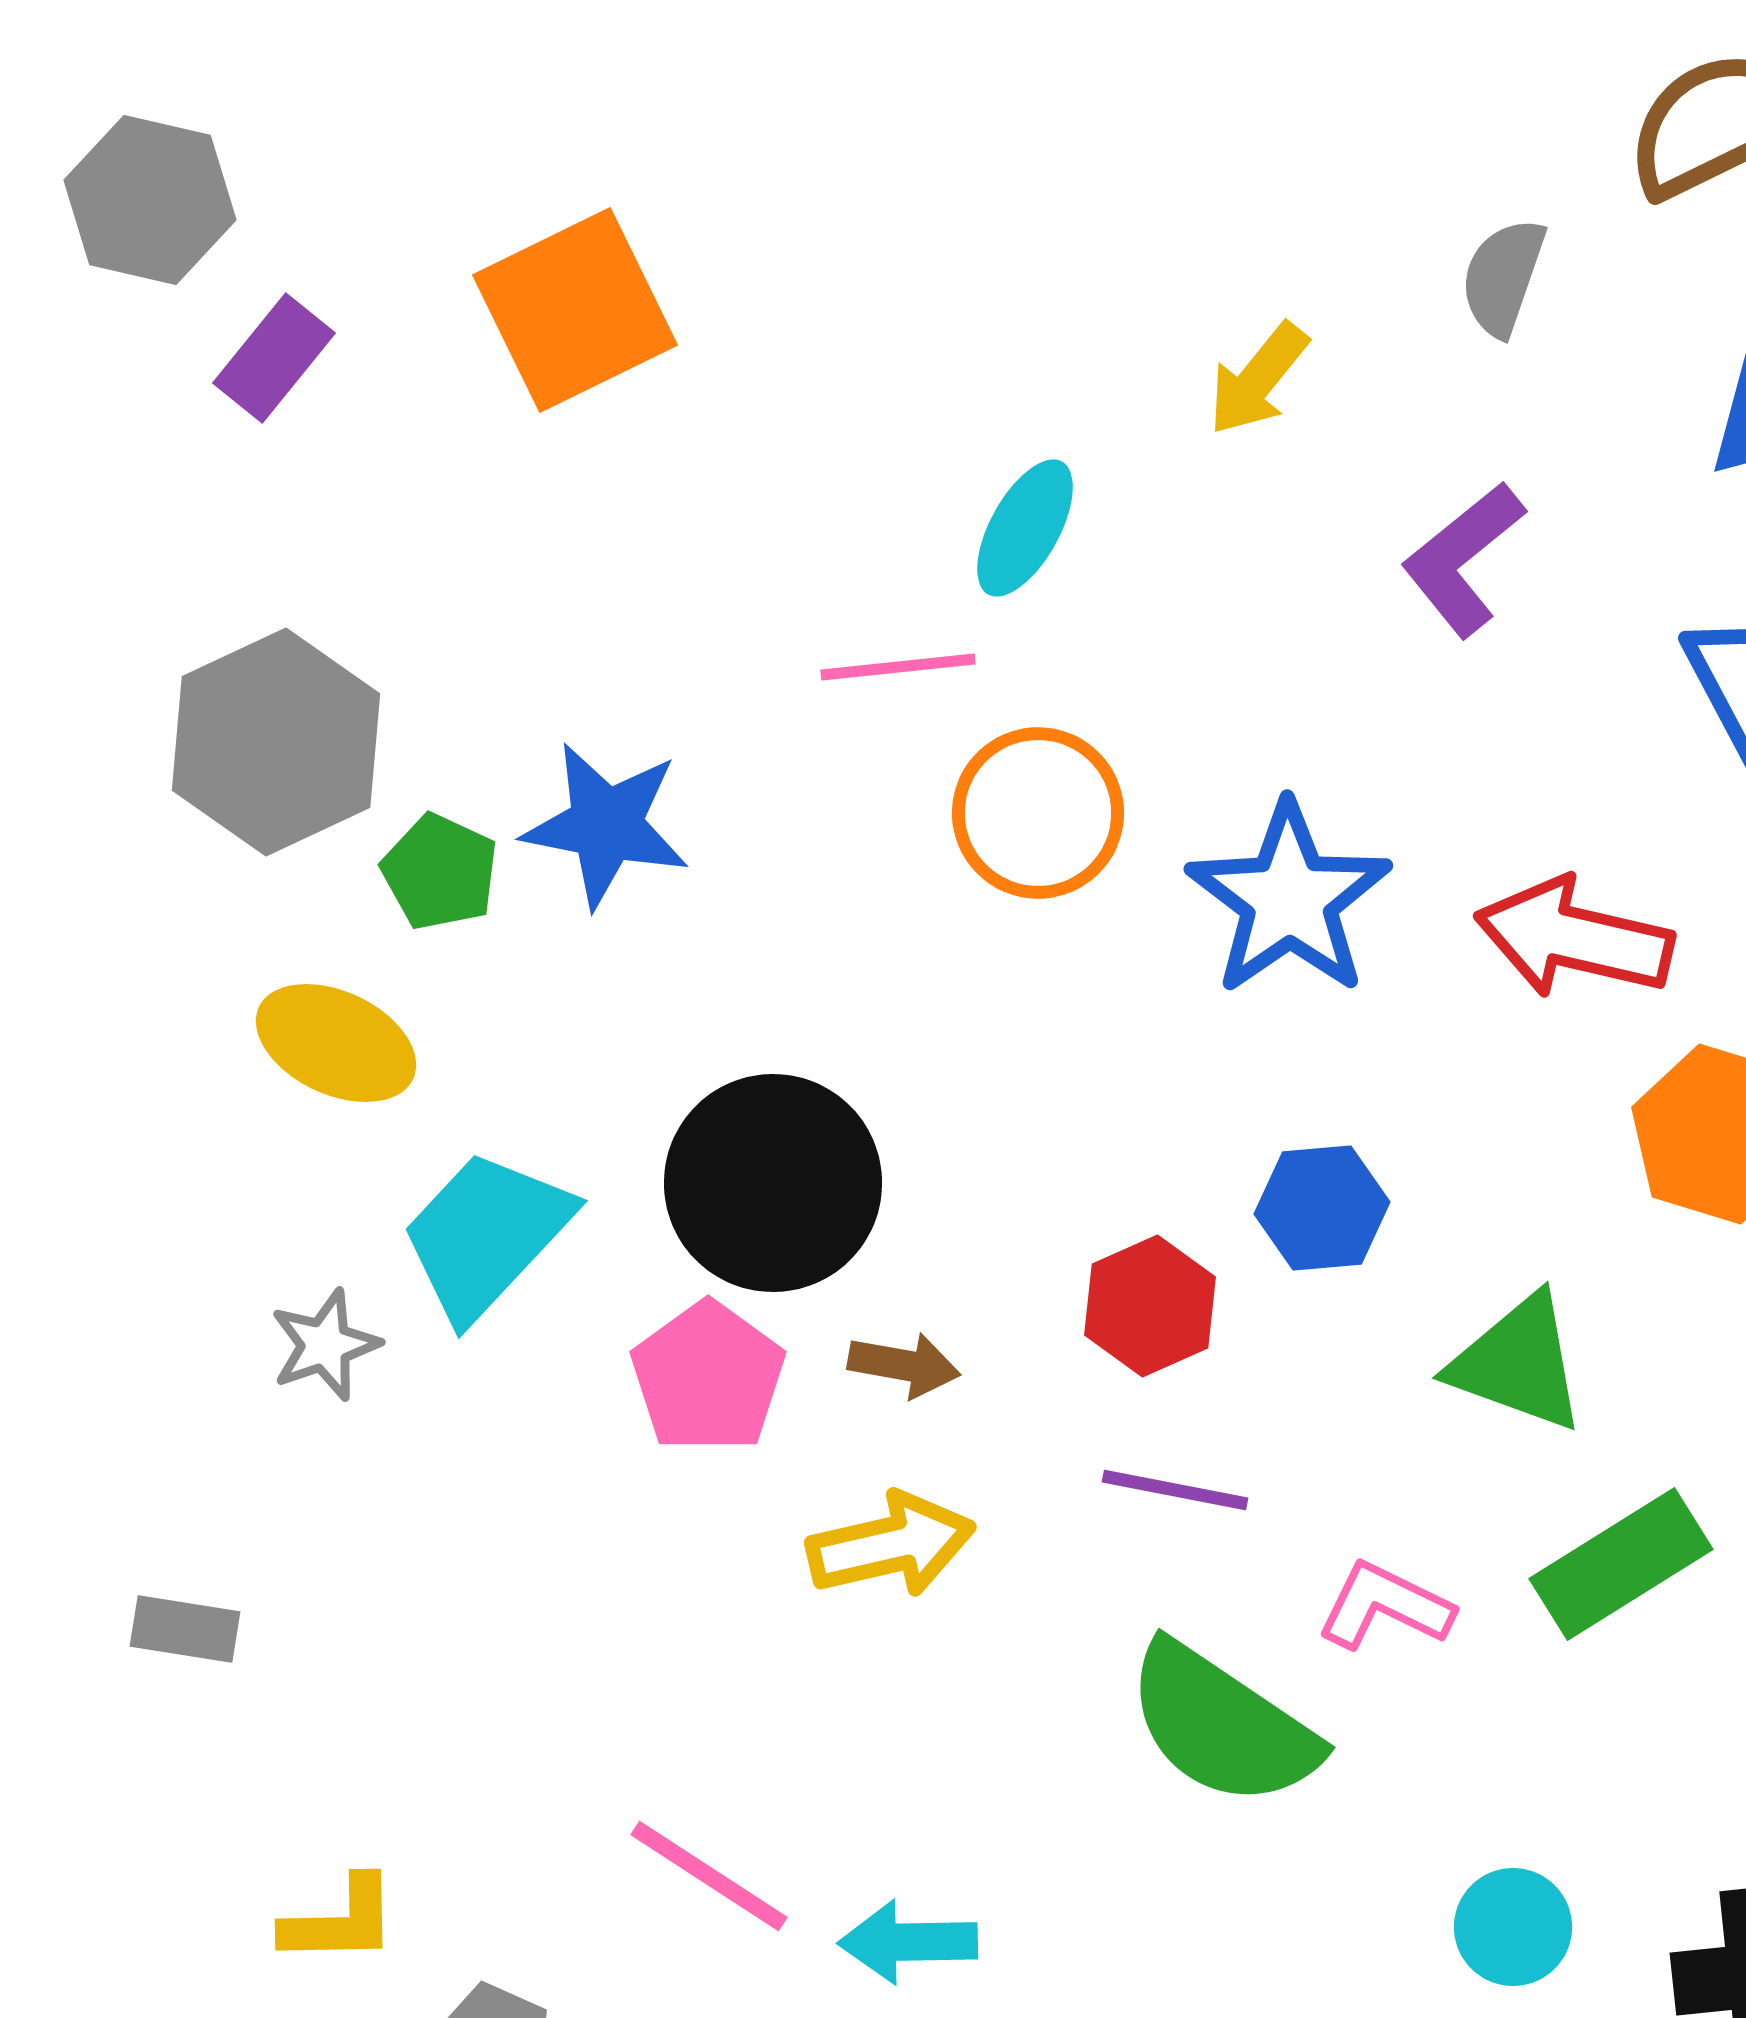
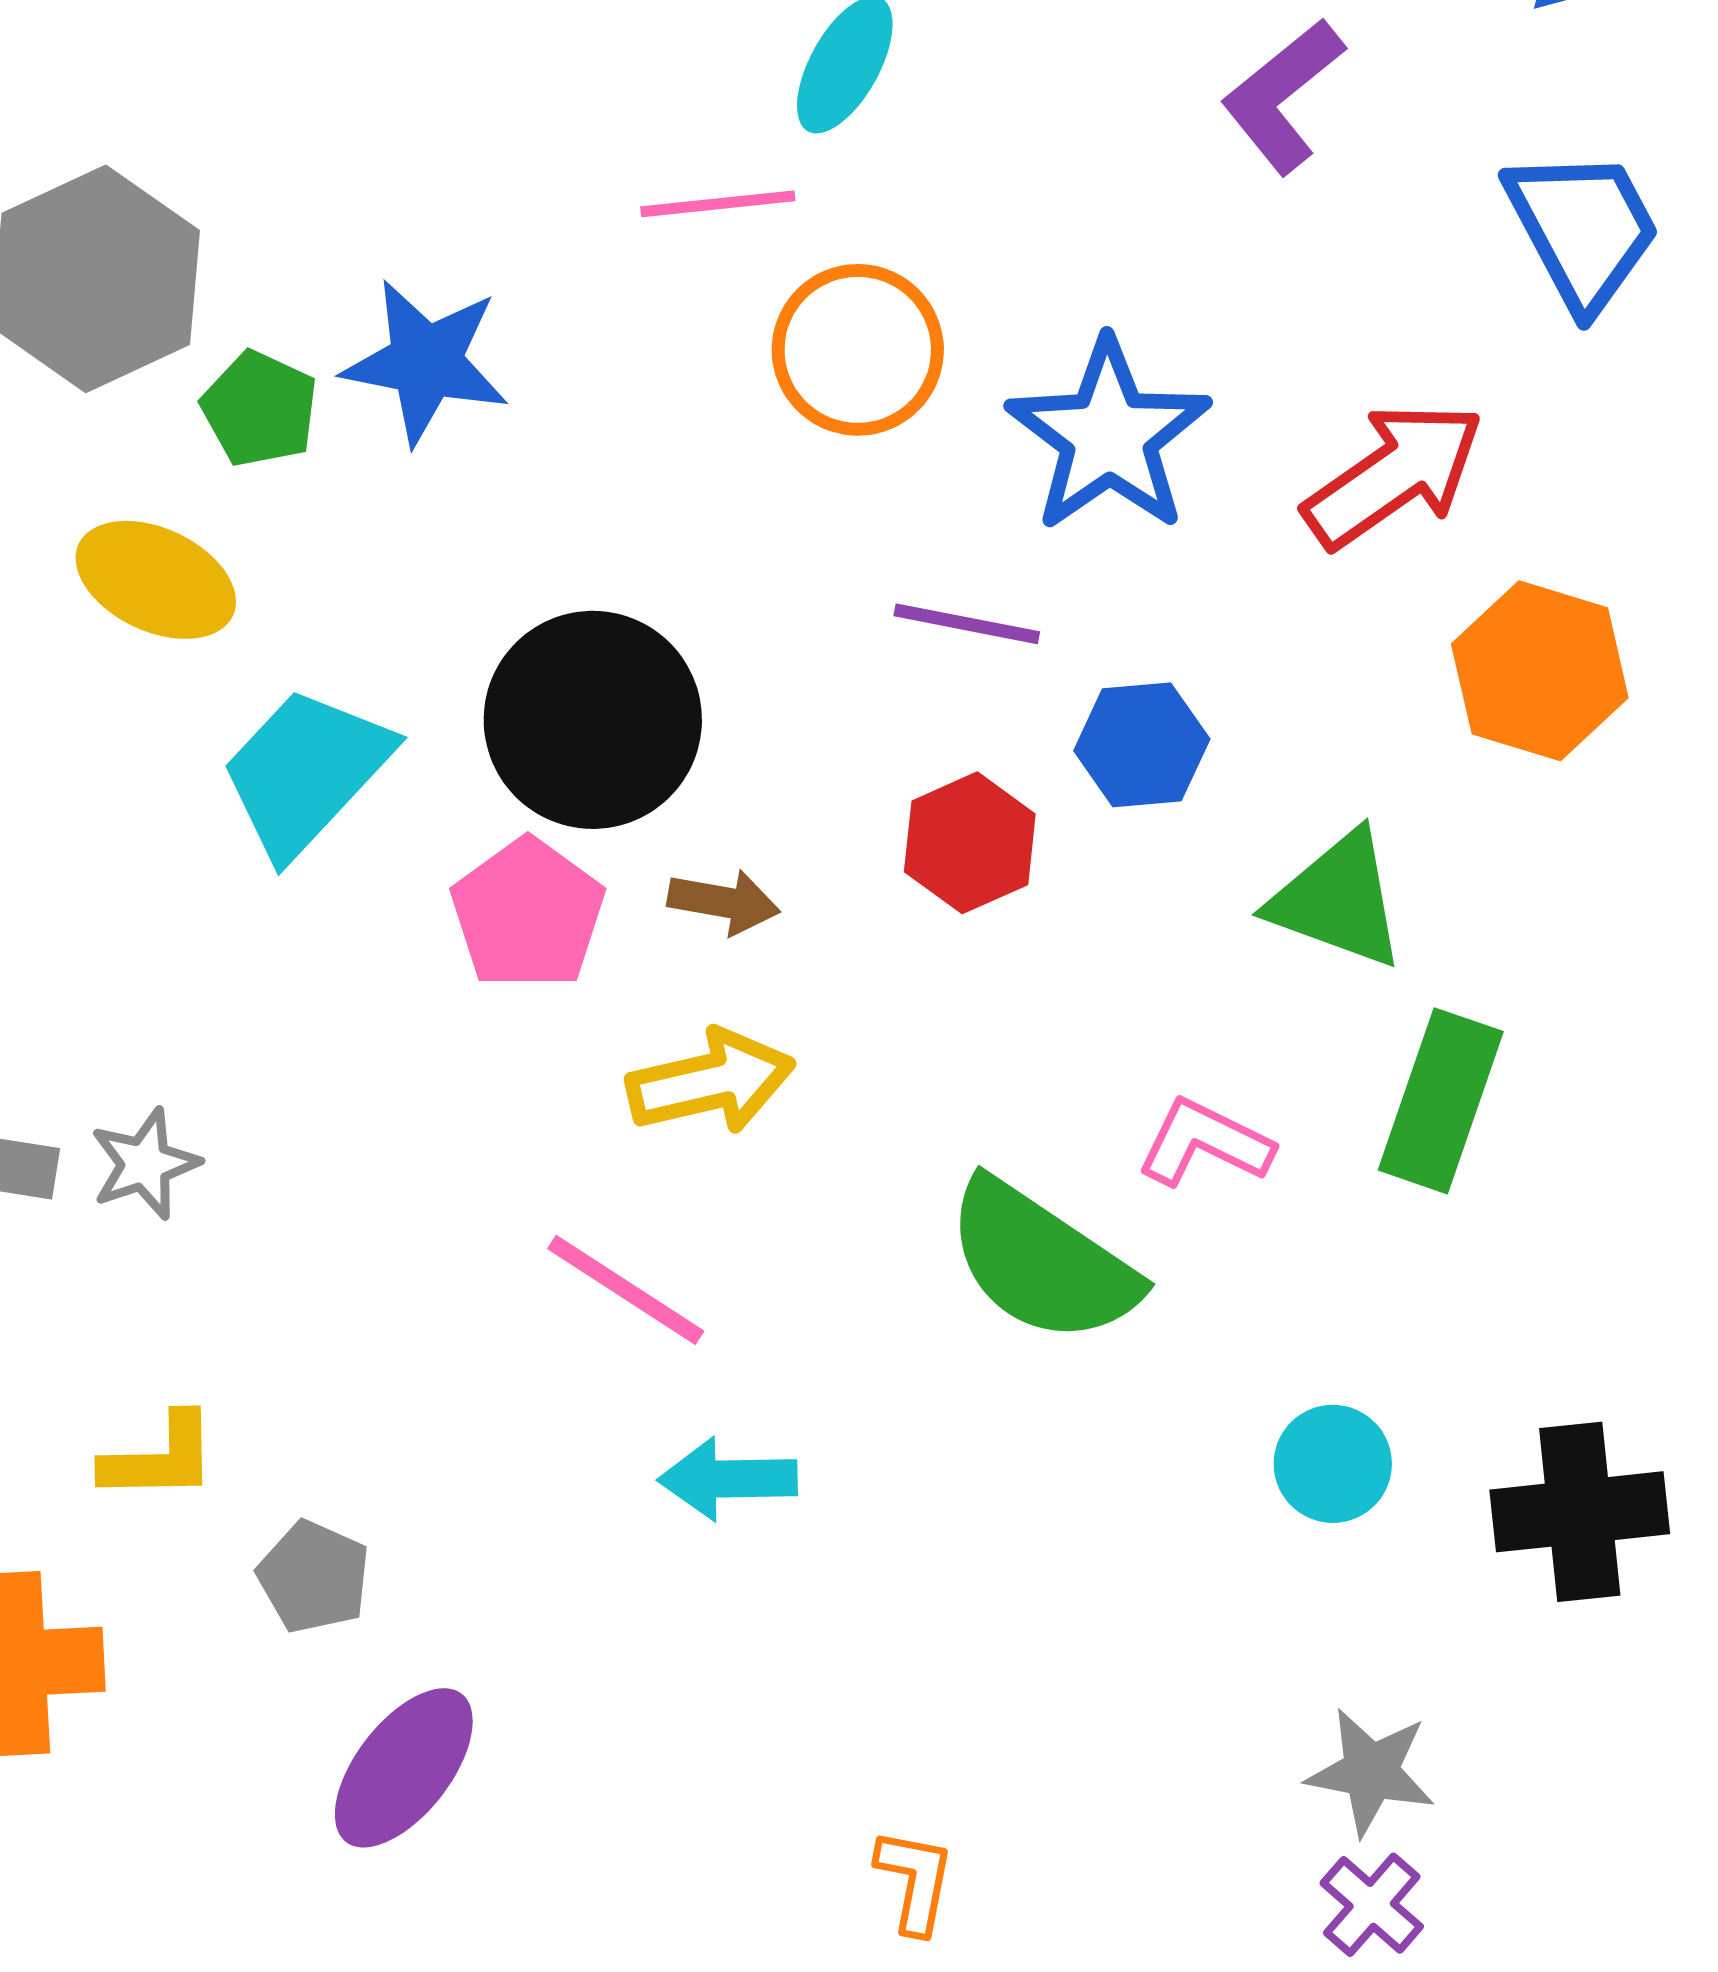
red arrow: (1574, 938) -> (1394, 475), turned 132
gray star: (325, 1345) -> (145, 1164), moved
purple line: (1175, 1490) -> (967, 624), moved
green rectangle: (1621, 1564) -> (1441, 1101), turned -39
pink line: (709, 1876) -> (626, 1290), moved

